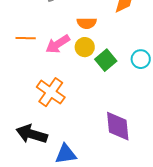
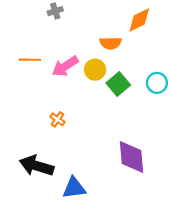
orange semicircle: (87, 23) -> (111, 43), moved
orange cross: (51, 92) -> (57, 119), size x0.5

